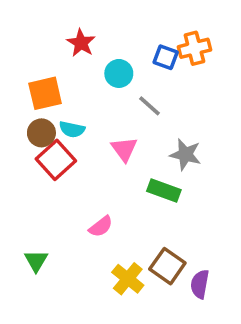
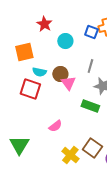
gray line: (149, 106) -> (90, 66), moved, turned 64
brown circle: (41, 133) -> (60, 74), moved
red square: (56, 160) -> (30, 89), turned -30
green triangle: (36, 261) -> (19, 145), size x1.5

